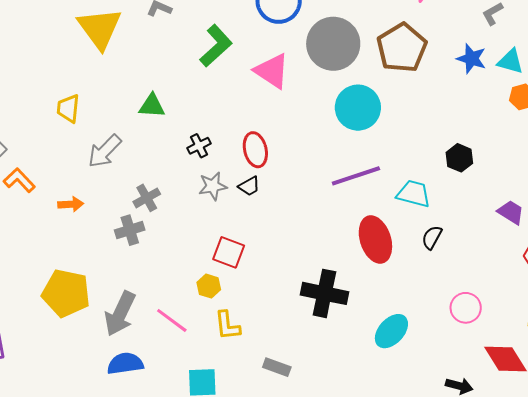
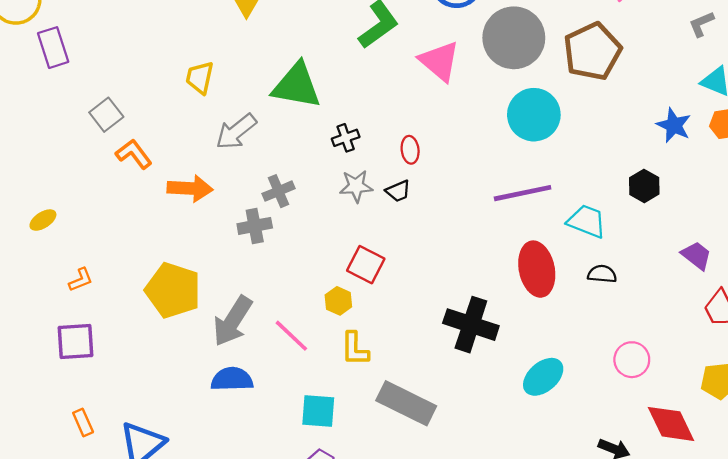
blue star: (471, 59) -> (674, 125), moved
green triangle: (152, 106) -> (297, 86), size x1.6
red ellipse: (255, 150) -> (410, 150), size x0.7
orange arrow: (71, 204) -> (190, 188), size x1.5
black semicircle: (432, 237) -> (602, 274), turned 60
gray rectangle: (277, 367) -> (406, 403), size x1.8

